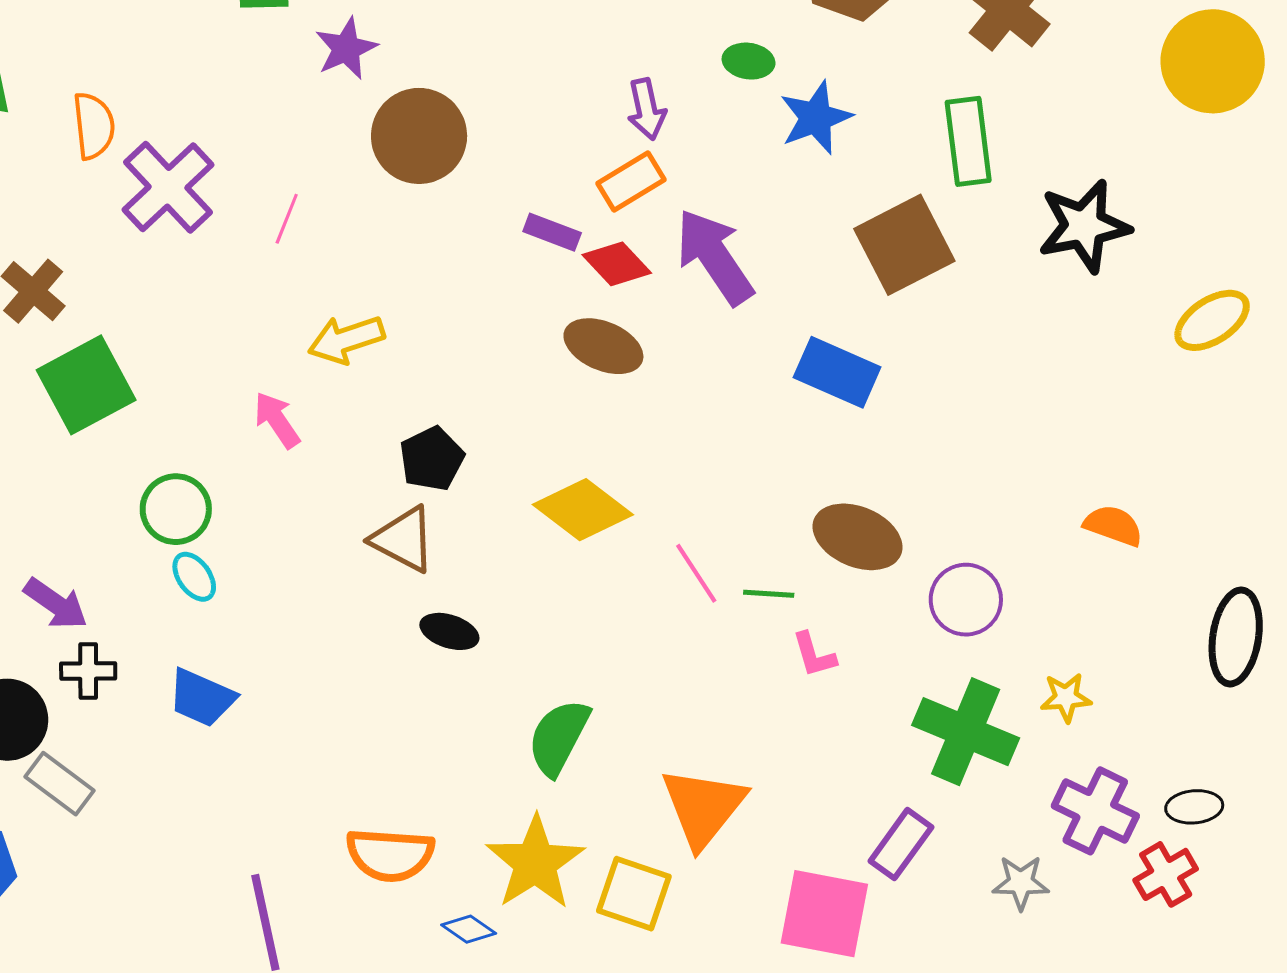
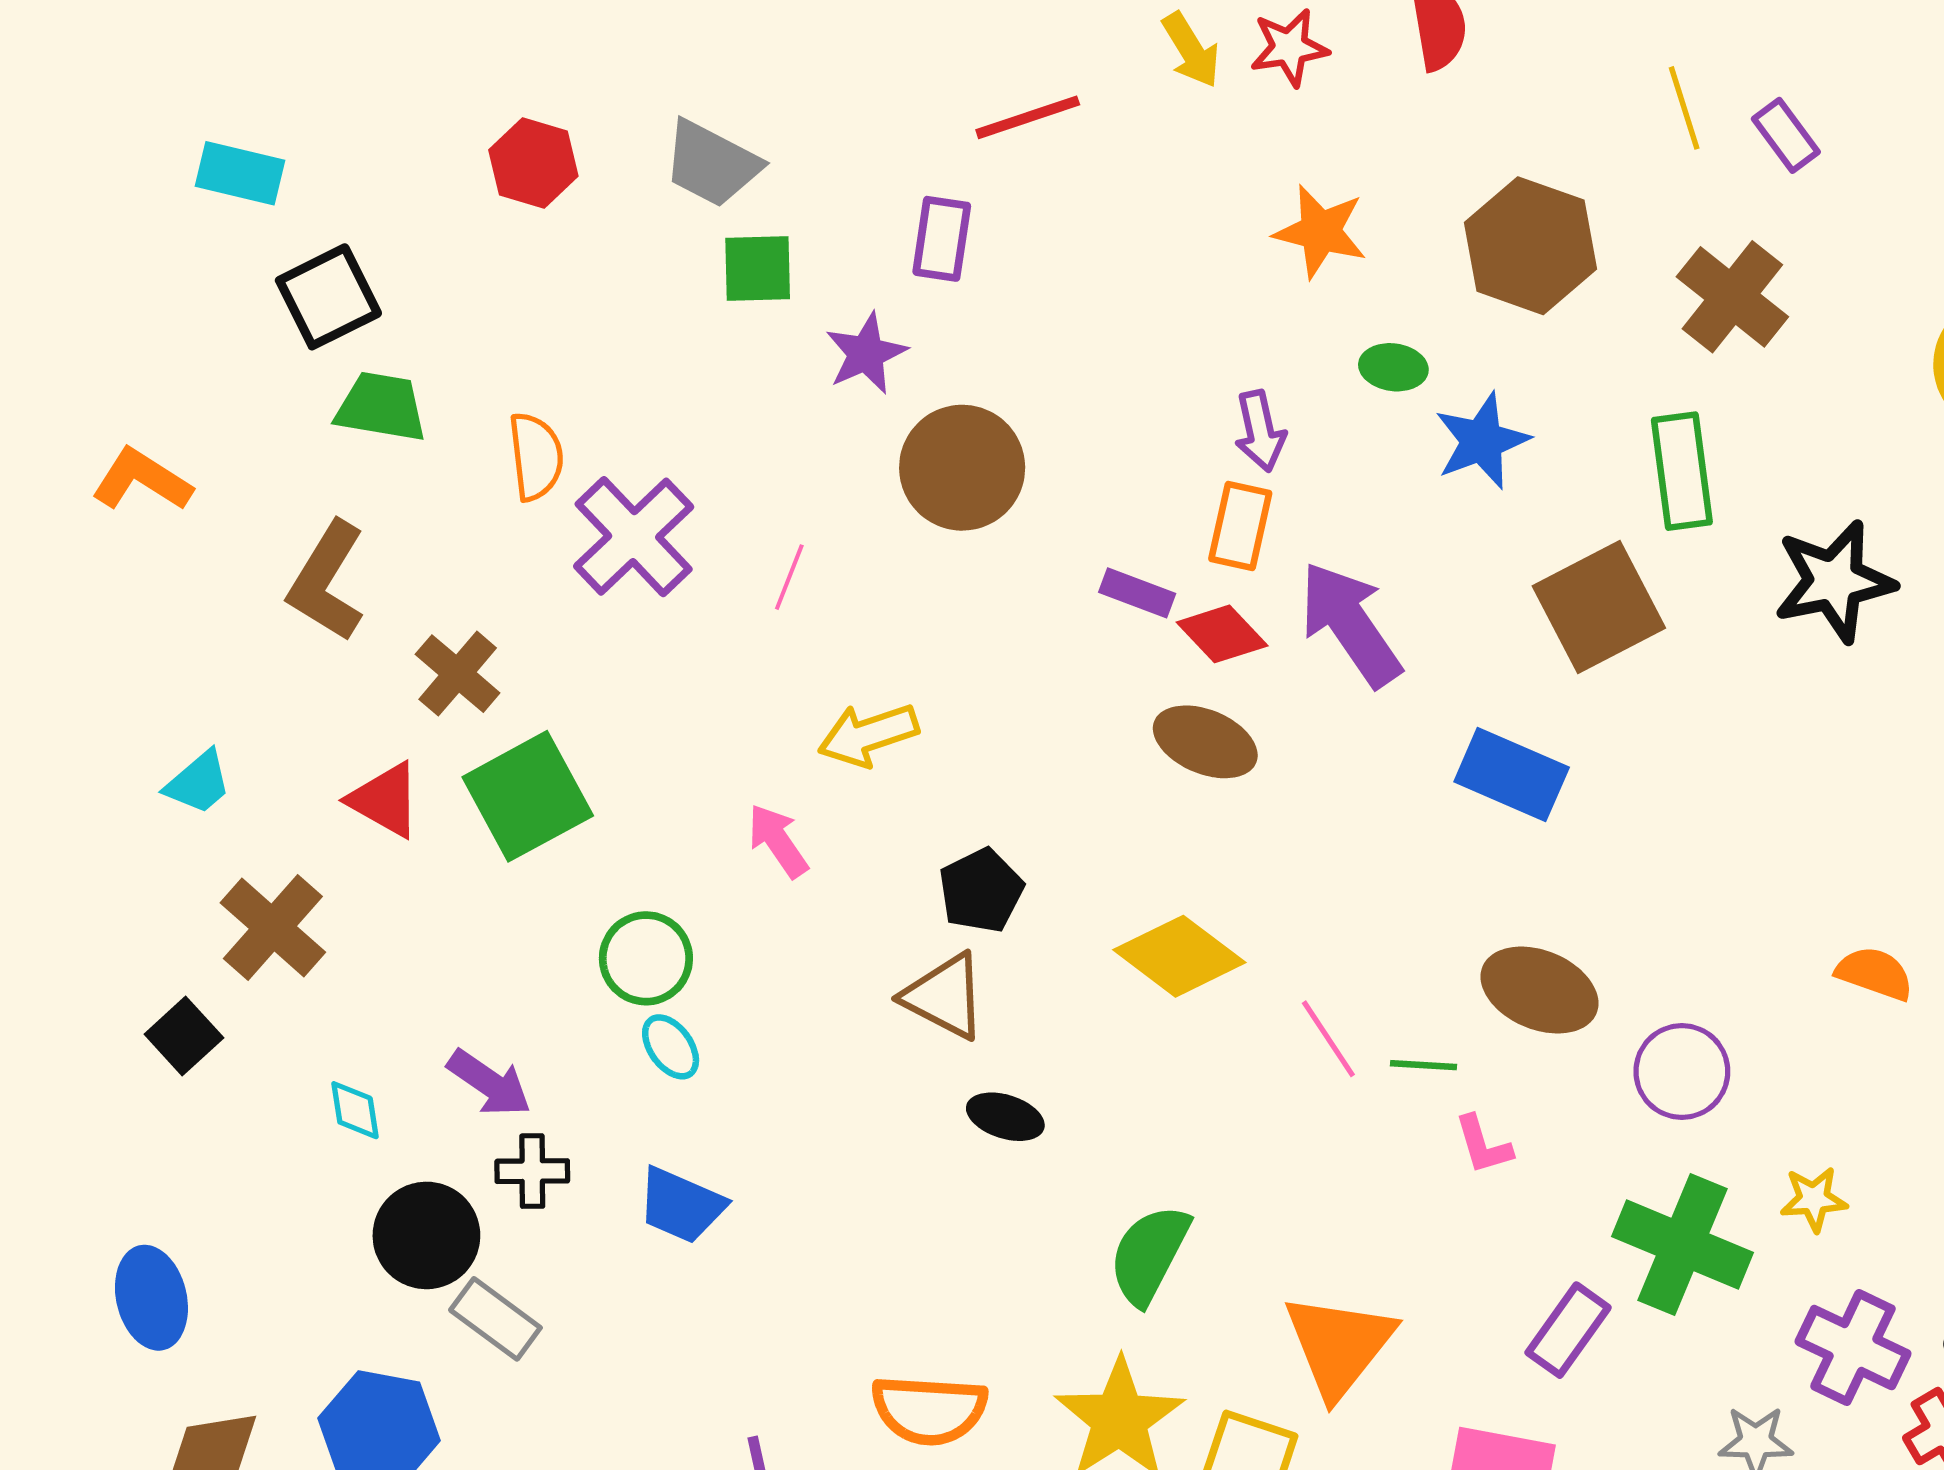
orange rectangle: (631, 182) -> (1240, 526), turned -46
purple rectangle: (901, 844) -> (1568, 1330), moved

